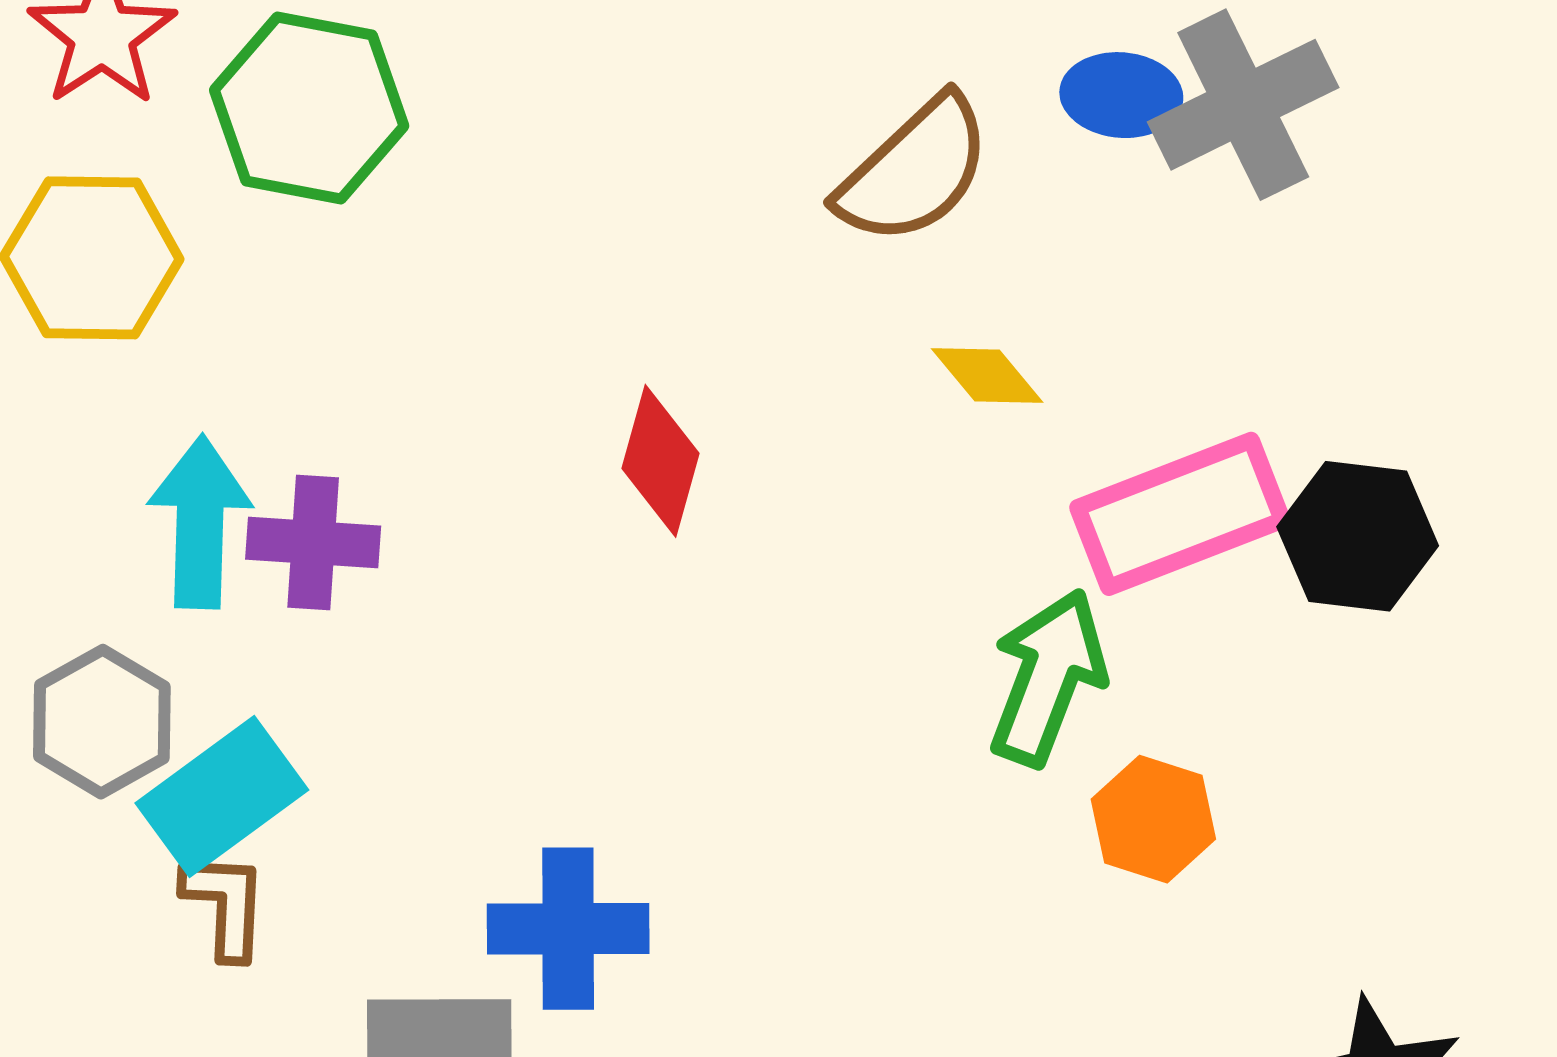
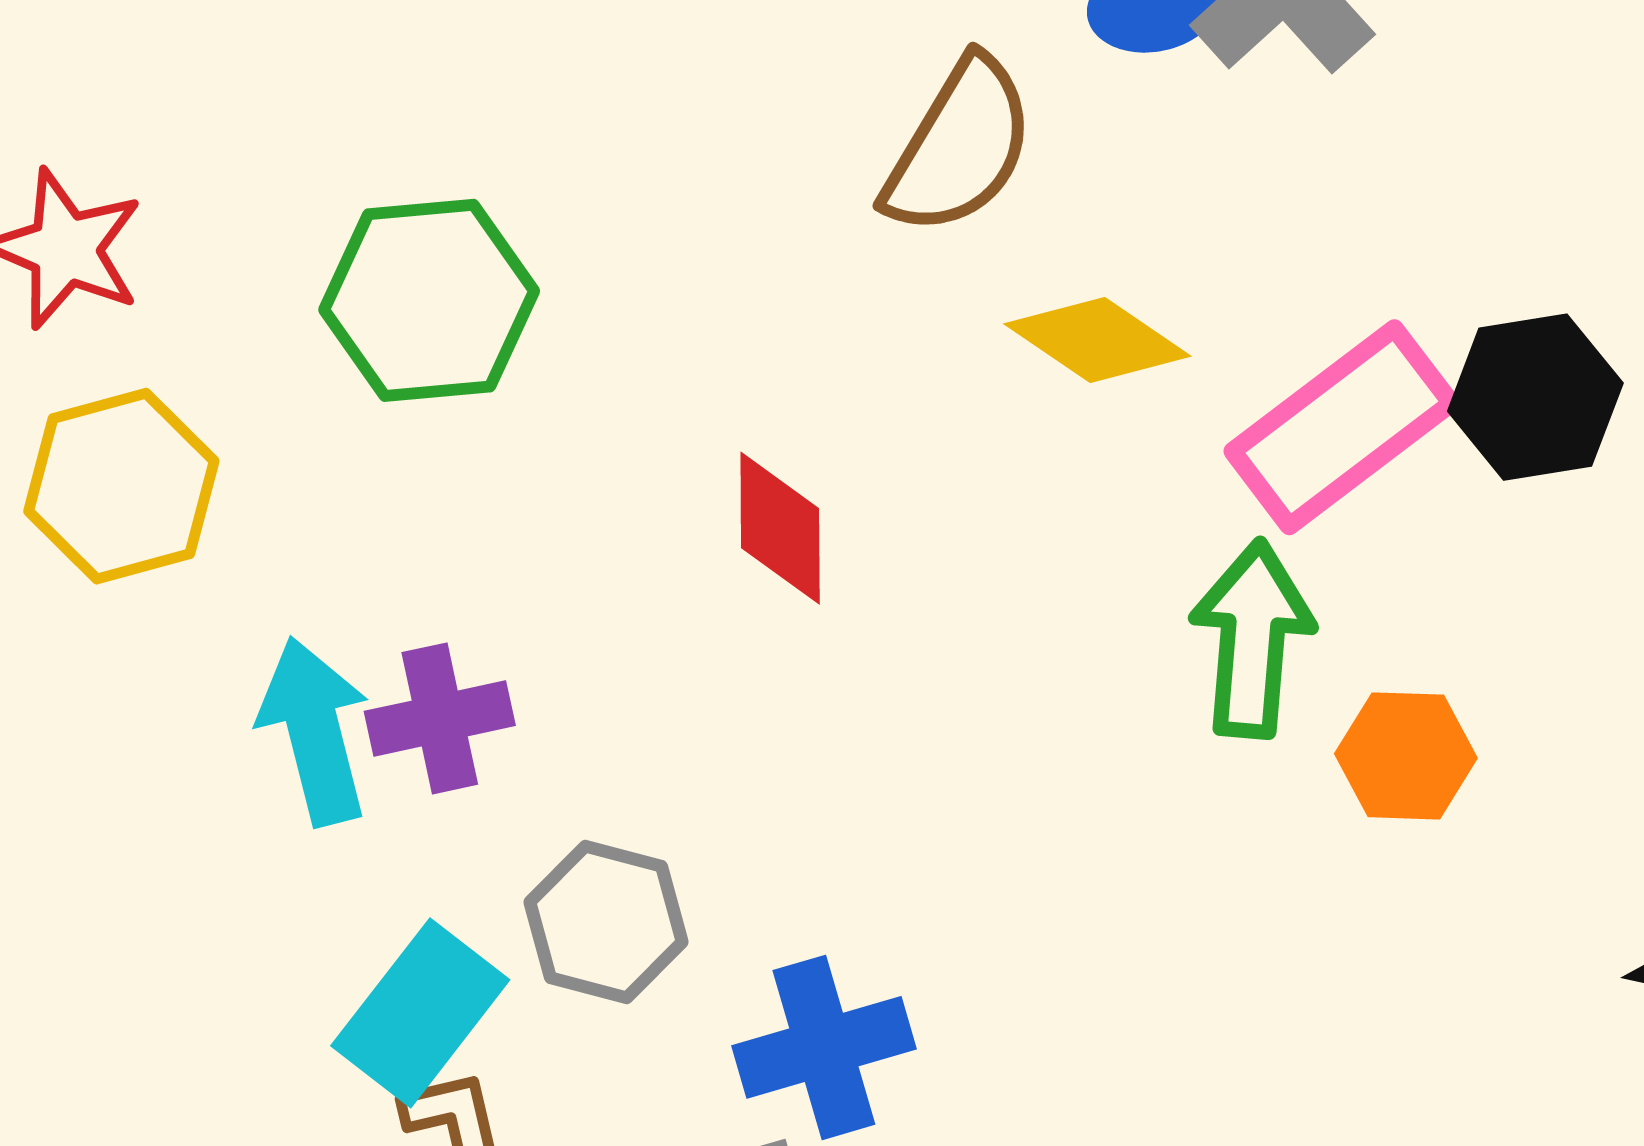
green hexagon: (309, 108) -> (429, 300), moved
yellow diamond: (987, 375) -> (1097, 340), size x1.4
gray hexagon: (102, 722) -> (606, 922), moved

